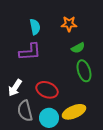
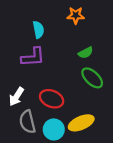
orange star: (69, 24) -> (76, 15), moved
green ellipse: (84, 71) -> (92, 78), turned -30

